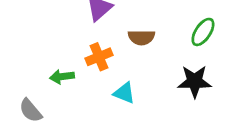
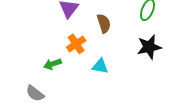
brown semicircle: (141, 37) -> (104, 23), turned -96

